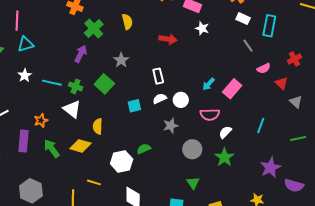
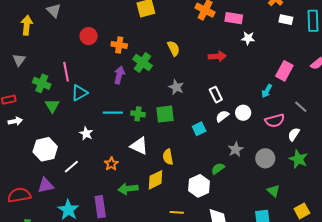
gray line: (248, 46) -> (301, 107), moved
purple arrow: (81, 54) -> (119, 75), moved
white star: (25, 75) -> (86, 133), moved
cyan line: (52, 83) -> (113, 113), moved
green square: (104, 84) -> (165, 114), turned -36
green cross: (76, 86) -> (138, 114), moved
pink rectangle: (232, 89) -> (284, 71), moved
gray star: (171, 126) -> (236, 149), moved
purple rectangle: (24, 141) -> (100, 207), moved
yellow diamond: (80, 146) -> (155, 180), turned -30
green arrow: (52, 148) -> (128, 189), turned -48

